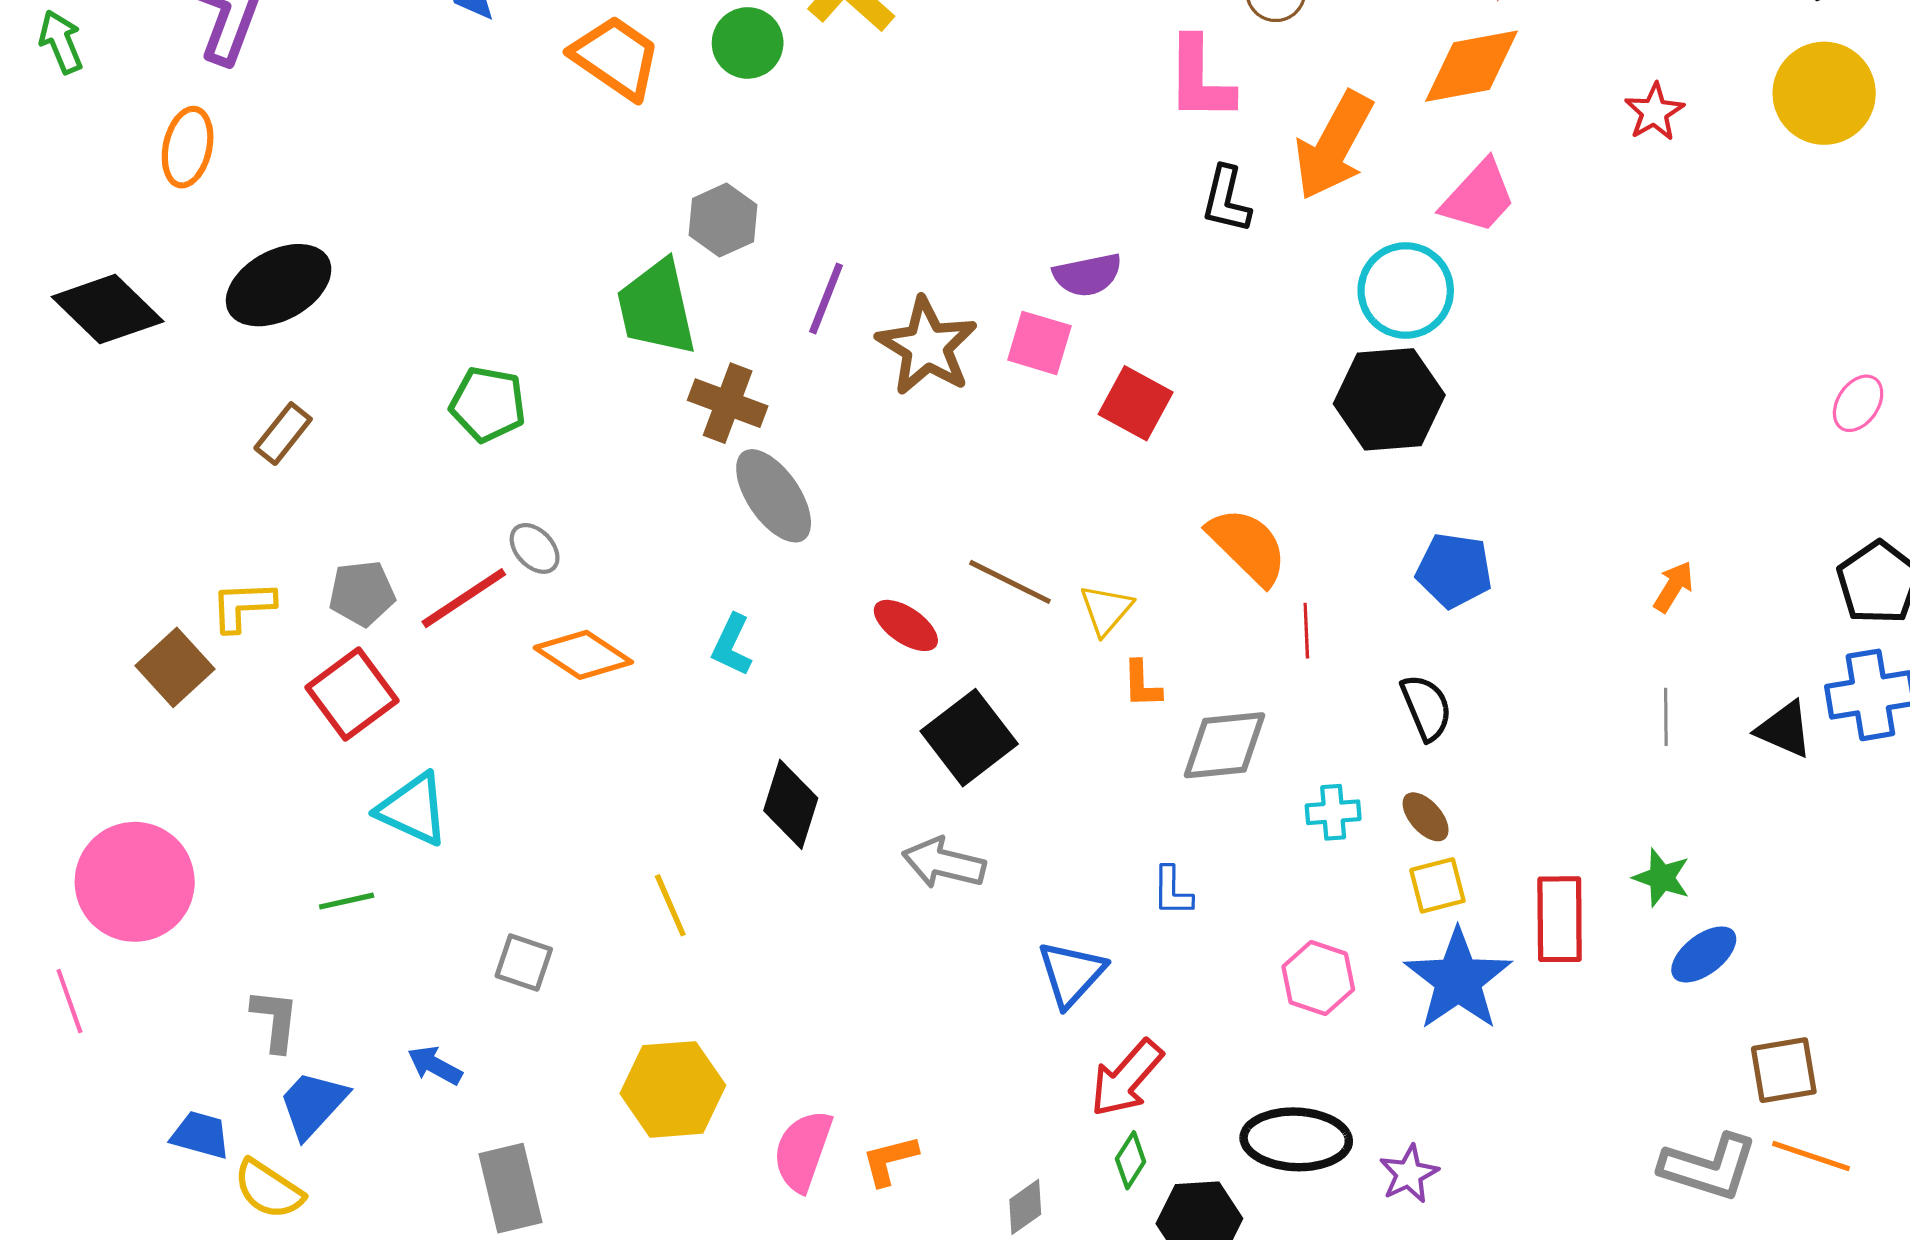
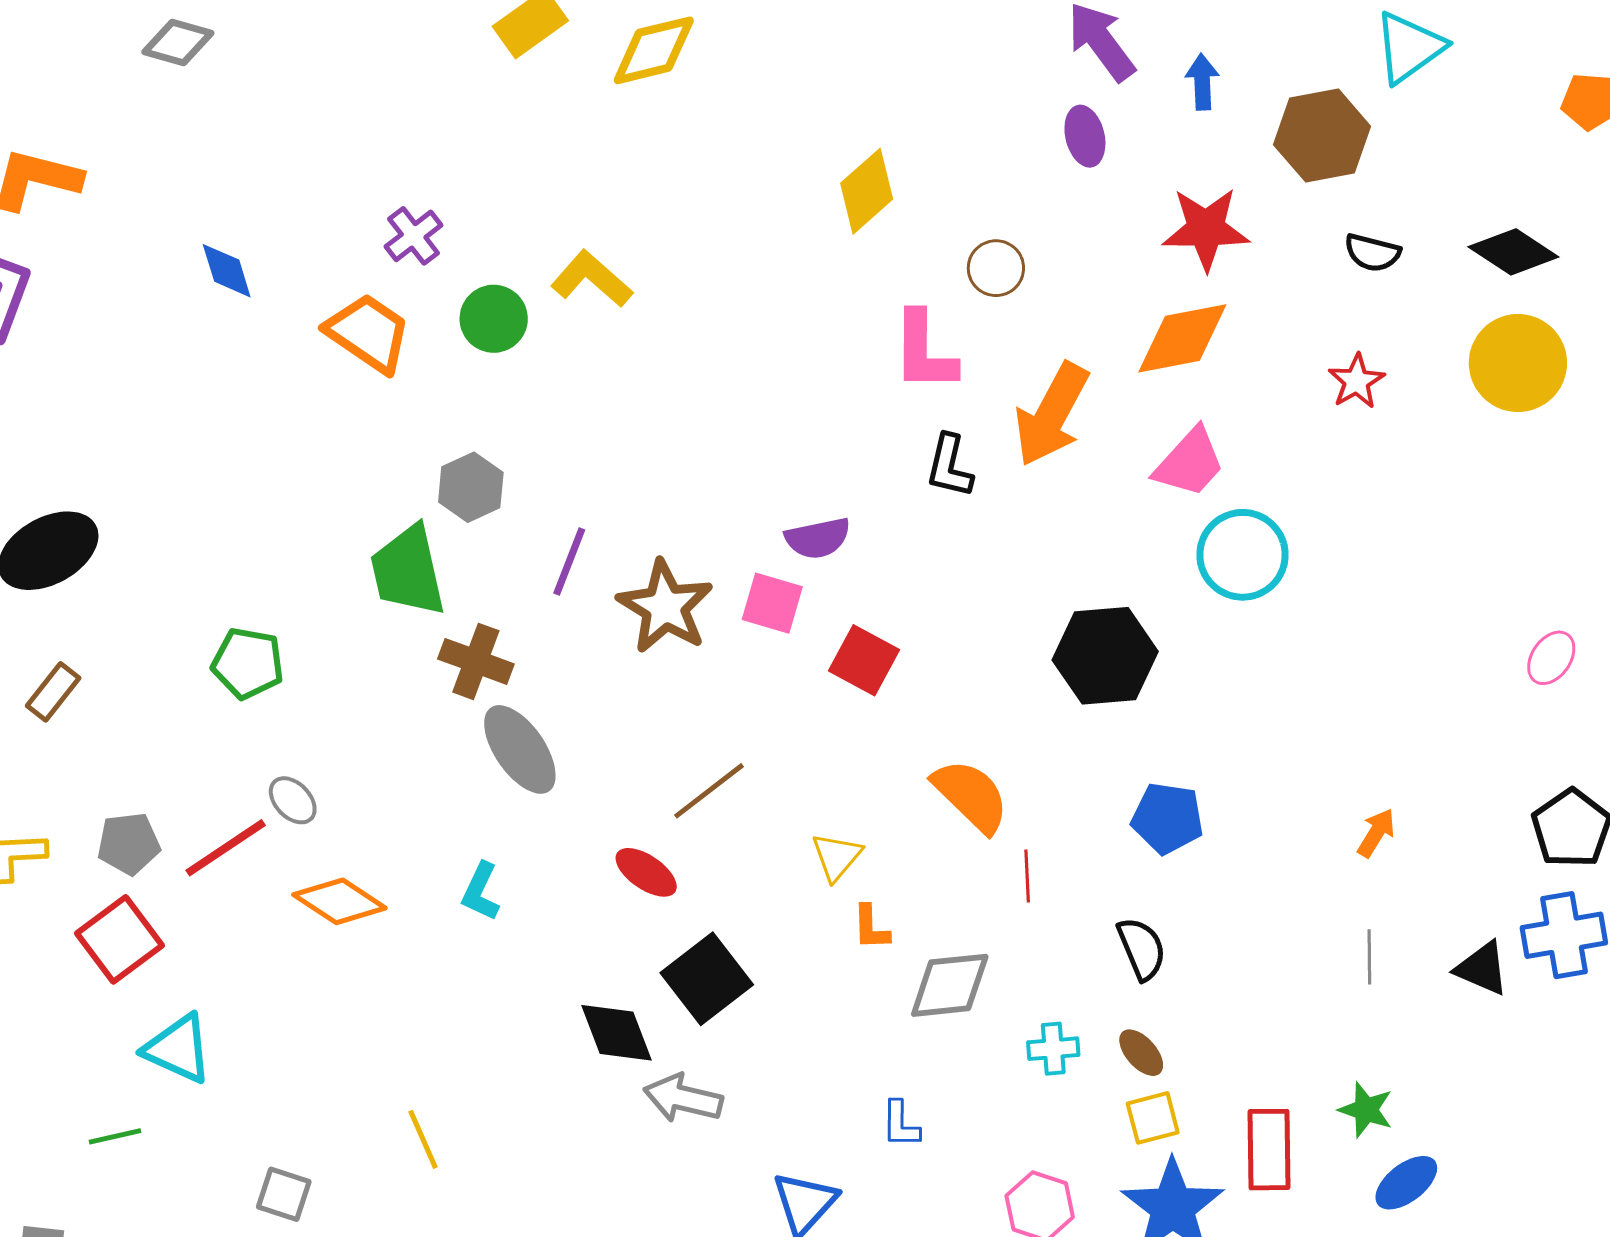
cyan circle: (1406, 290) -> (1242, 555), moved
brown line: (1010, 582) -> (709, 791), moved, turned -64
black diamond: (791, 804) -> (616, 1033), moved, turned -38

